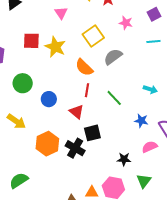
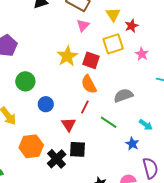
yellow square: (93, 36) -> (113, 44), moved
red square: (31, 41) -> (91, 60), moved
gray semicircle: (113, 57) -> (123, 95), moved
green line: (114, 98) -> (109, 122), turned -30
blue star: (141, 121) -> (132, 144), moved

